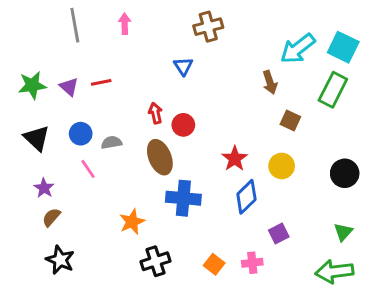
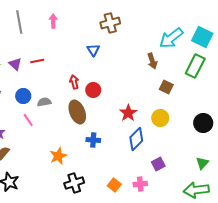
blue cross: (183, 198) -> (93, 140), size x0.6

